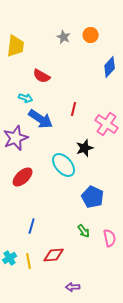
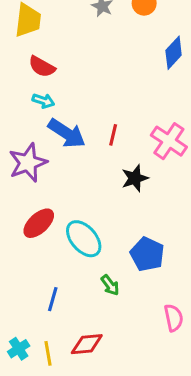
red semicircle: (42, 76) -> (42, 67), moved
red line: (74, 109) -> (113, 135), moved
cyan ellipse: (64, 165) -> (84, 239), moved
green arrow: (84, 231) -> (110, 285), moved

